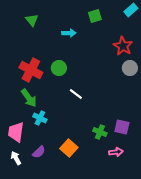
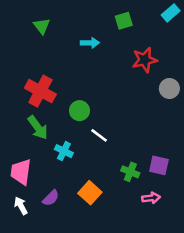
red star: (123, 46) -> (145, 60), moved, turned 30
green circle: (59, 68) -> (79, 111), moved
white line: (76, 94) -> (99, 135), moved
cyan cross: (40, 118) -> (64, 151), moved

